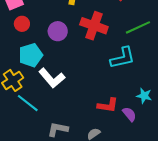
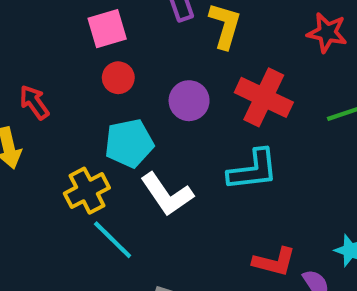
cyan L-shape: (123, 58) -> (253, 170), moved

